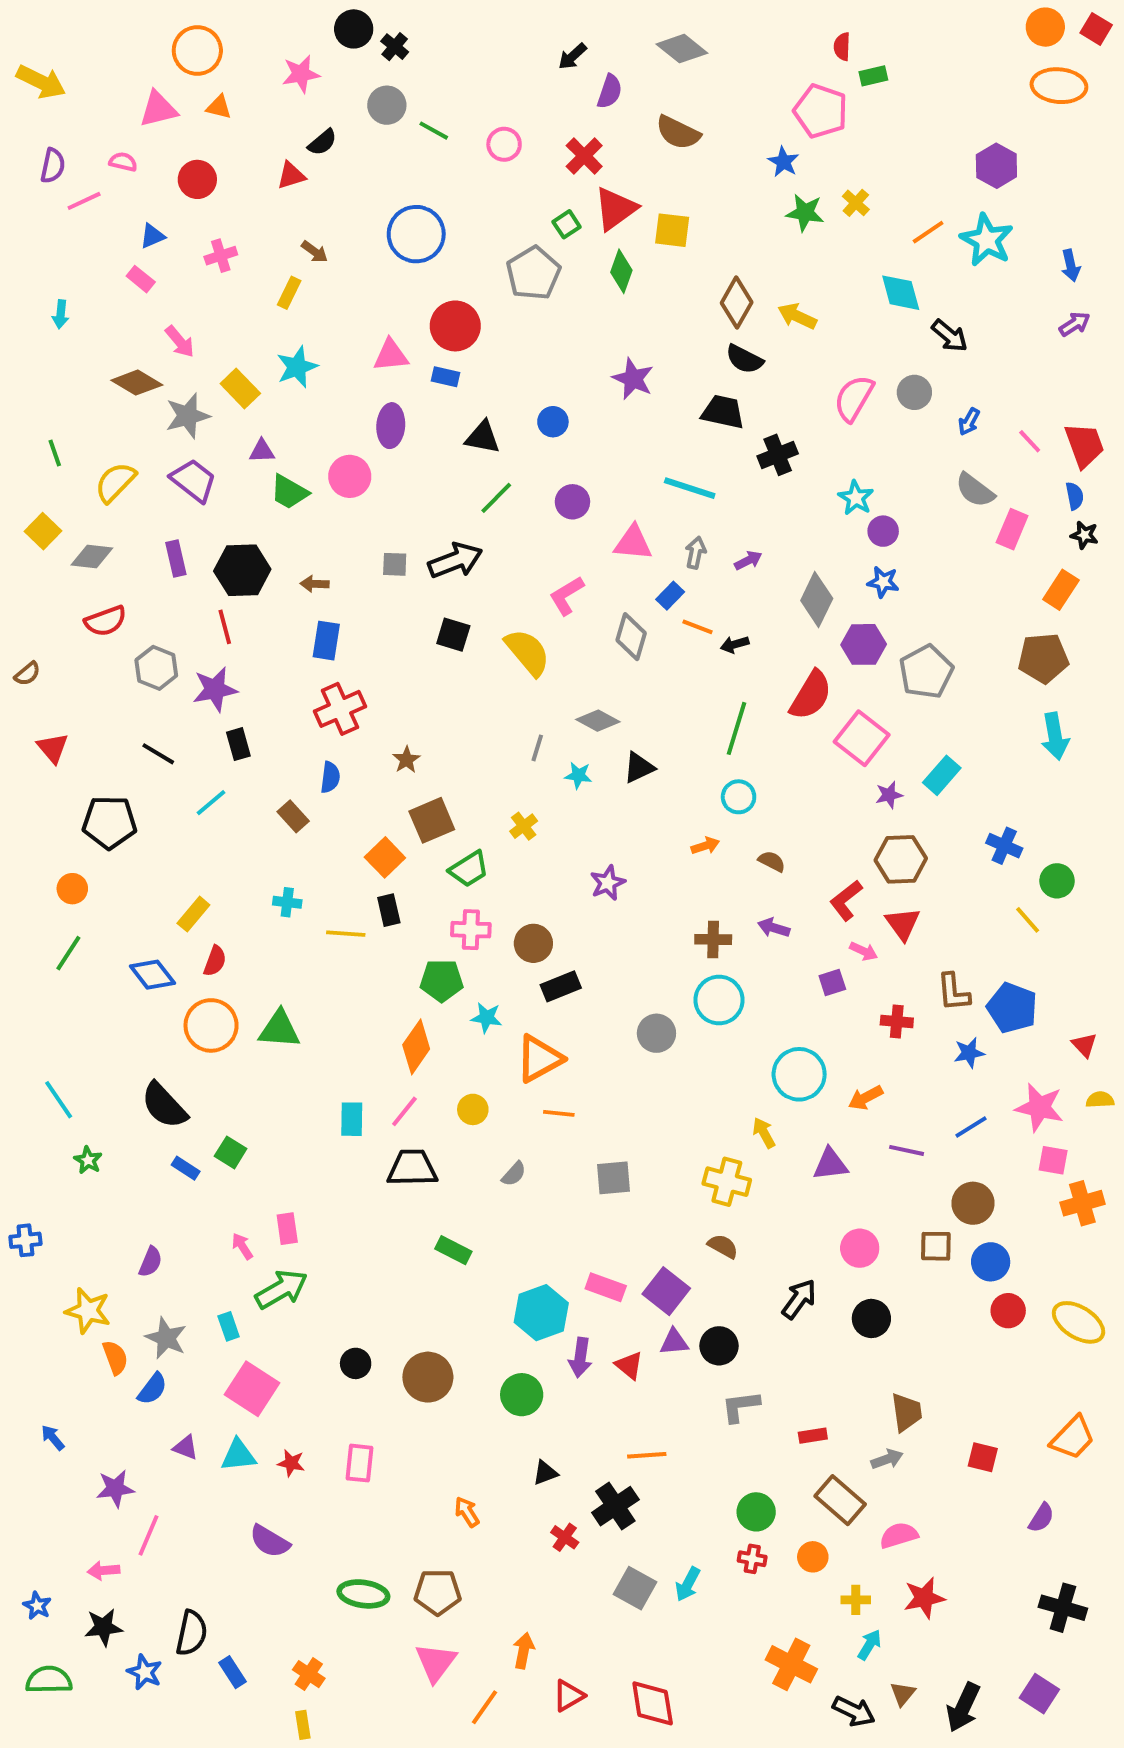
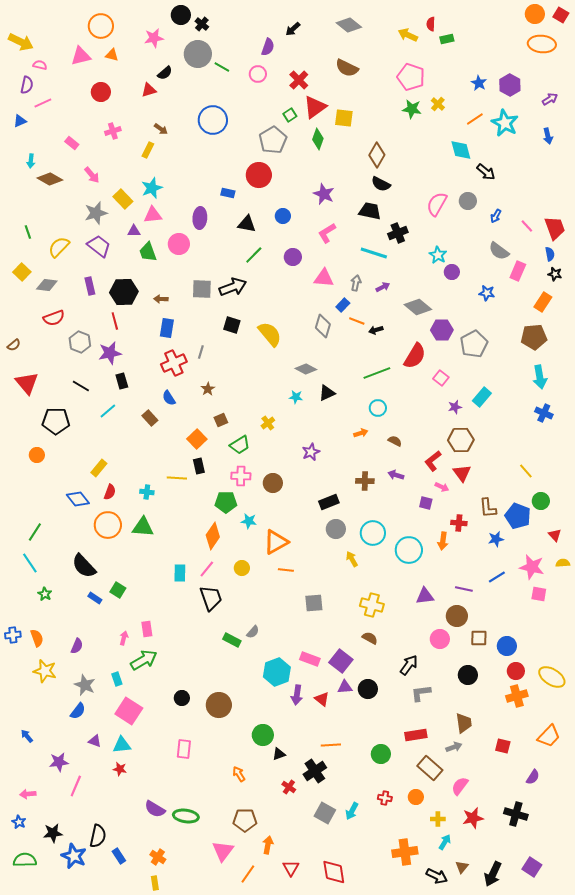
purple semicircle: (610, 92) -> (268, 47), moved
gray circle: (387, 105) -> (198, 54), size x1.4
pink pentagon: (821, 111) -> (411, 77), moved
pink semicircle: (123, 162) -> (40, 65), moved
blue star: (783, 162) -> (479, 83), moved
blue triangle: (152, 236) -> (20, 121), moved
yellow arrow: (797, 316) -> (408, 35), moved
purple arrow: (1075, 324) -> (550, 99), moved
red circle: (455, 326) -> (259, 175), moved
pink triangle: (391, 355) -> (153, 215), moved
brown diamond: (137, 383) -> (50, 179), moved
cyan line: (690, 488) -> (374, 253), moved
green trapezoid: (289, 492) -> (148, 252), turned 40
gray square: (395, 564) -> (202, 289), size x1.5
blue star: (883, 582) -> (487, 293), moved
pink L-shape: (567, 596) -> (327, 233), moved
gray diamond: (817, 599) -> (418, 307), turned -76
green line: (737, 728) -> (377, 373), turned 52
pink square: (862, 738) -> (441, 378), size x0.6
red triangle: (53, 748) -> (27, 383), size x1.4
gray line: (537, 748) -> (201, 352), moved
blue semicircle: (330, 777) -> (169, 398), turned 140
brown square: (432, 820) -> (221, 420), size x0.6
blue cross: (1004, 846) -> (544, 413), moved
green circle: (1057, 881) -> (541, 501), moved
cyan cross: (287, 902) -> (147, 492), moved
green line: (68, 953) -> (35, 532), moved
purple square: (832, 982) -> (426, 503), turned 32
black rectangle: (561, 986) -> (329, 502), moved
cyan circle: (719, 1000) -> (373, 533), moved
orange arrow: (866, 1098) -> (443, 541), moved, turned -54
yellow arrow: (764, 1133) -> (352, 559), moved
black trapezoid: (412, 1168) -> (211, 598), turned 72
gray semicircle: (514, 1174) -> (253, 632), moved
brown circle: (973, 1203) -> (457, 616), moved
orange cross: (1082, 1203) -> (517, 696), moved
pink arrow: (242, 1246) -> (124, 638), turned 48
black circle: (871, 1318) -> (468, 675), moved
orange semicircle: (115, 1358) -> (37, 638), moved
green circle: (522, 1395) -> (263, 735), moved
gray L-shape: (740, 1406) -> (421, 693), moved
red rectangle: (813, 1436) -> (416, 735), size x1.5
red star: (291, 1463) -> (120, 769), moved
green circle: (756, 1512) -> (381, 754), moved
pink semicircle: (899, 1535) -> (460, 786), turned -36
purple semicircle: (270, 1541) -> (155, 809), moved
pink arrow: (104, 1571) -> (28, 794), moved
brown pentagon: (438, 1592) -> (245, 820), moved
black cross: (1063, 1608) -> (516, 814), moved
orange cross: (791, 1664) -> (405, 852), turned -35
blue star: (145, 1672) -> (74, 856), size x1.4
red triangle: (569, 1696) -> (291, 868), turned -30

